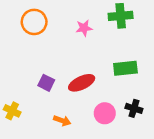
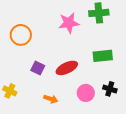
orange circle: (34, 22) -> (21, 35), moved
pink star: (84, 28) -> (69, 23), size x1.5

